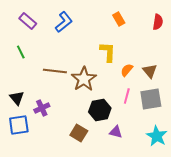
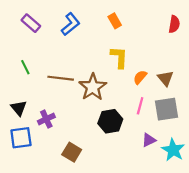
orange rectangle: (119, 19) -> (115, 21), moved
green line: (21, 52) -> (25, 67), moved
purple triangle: (116, 132) -> (149, 140), moved, turned -40
brown square: (79, 133) -> (72, 152), moved

